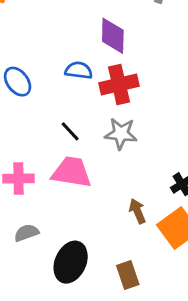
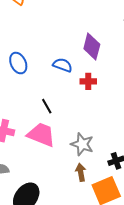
red cross: (119, 85) -> (88, 81), size x0.6
gray star: (121, 134) -> (82, 144), moved

